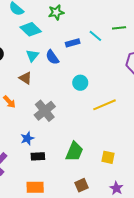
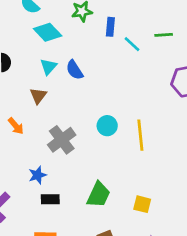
blue rectangle: (73, 43) -> (110, 27), moved, turned -72
brown triangle: (25, 78) -> (38, 96), turned 32
cyan circle: (80, 83) -> (107, 126), moved
yellow line: (104, 105) -> (140, 135), turned -75

